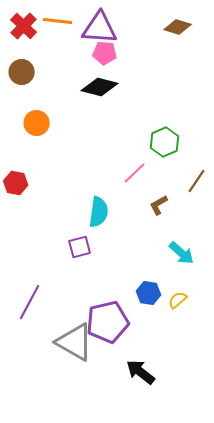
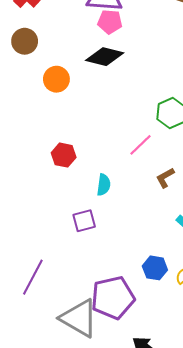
orange circle: (37, 123) -> (56, 79), moved
red hexagon: (16, 183) -> (64, 155), moved
cyan semicircle: (99, 212) -> (104, 185), size x0.7

